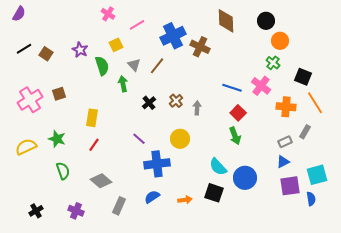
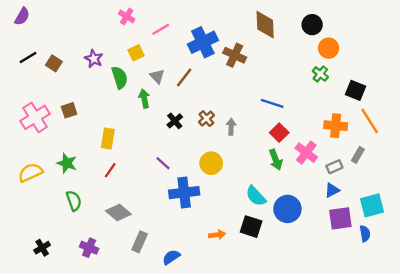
pink cross: (261, 86) -> (306, 153), moved
blue semicircle: (152, 197) -> (171, 257), moved

